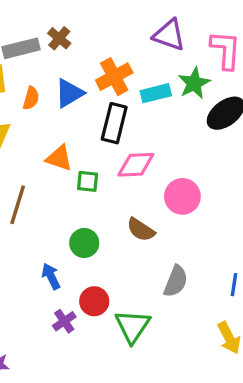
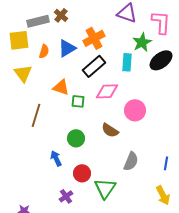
cyan rectangle: (156, 93) -> (127, 62), moved, turned -72
black rectangle: (114, 123) -> (94, 66), turned 35
purple cross: (64, 321) -> (66, 196), moved

